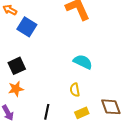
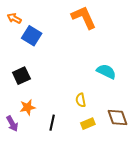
cyan semicircle: (83, 62) -> (106, 72), moved
orange star: (16, 89) -> (28, 107), moved

